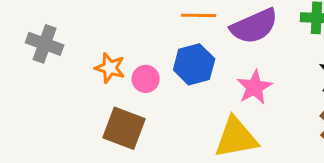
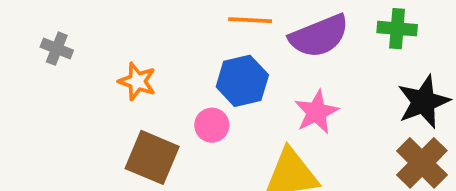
gray cross: (45, 44) -> (57, 49), size x0.7
pink circle: (146, 79) -> (212, 125), moved

